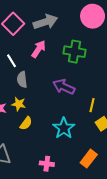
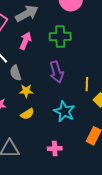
purple arrow: (64, 87) -> (57, 72), turned -120
yellow star: (19, 104) -> (26, 91), moved
yellow semicircle: (26, 123) -> (27, 114), turned 32

